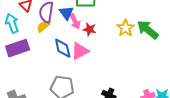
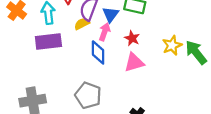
pink arrow: (75, 21) -> (105, 32), moved, turned -147
pink triangle: (80, 51) -> (134, 62), moved

